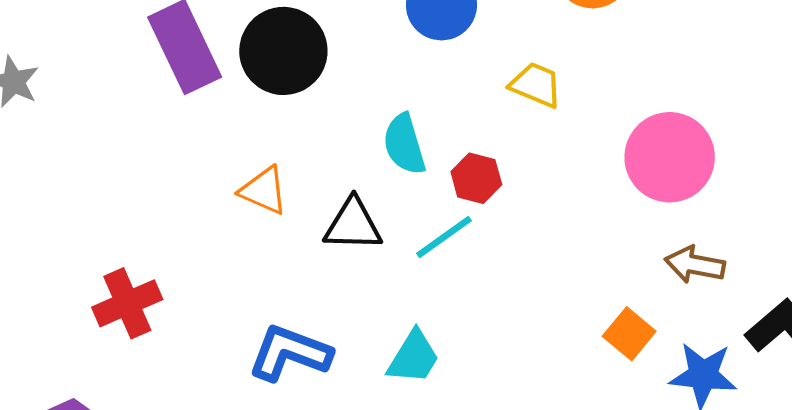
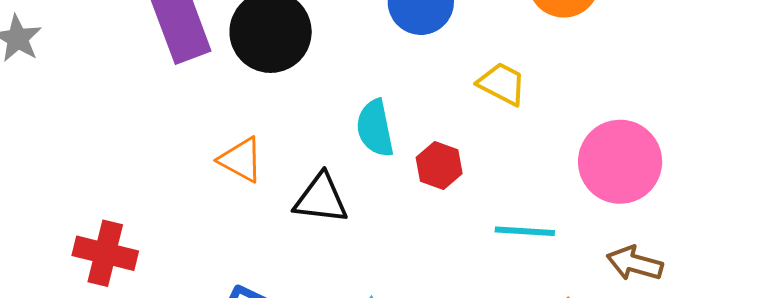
cyan line: (444, 237) -> (525, 231), moved, turned 34
red cross: (127, 303) -> (105, 253), turned 32

